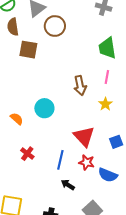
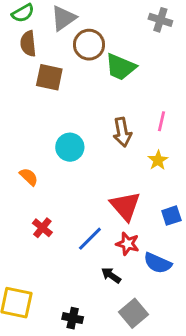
green trapezoid: (107, 48) -> (120, 67), moved, turned -60
cyan circle: (44, 108) -> (70, 147), moved
blue line: (60, 160) -> (90, 239), turned 30
black arrow: (68, 185) -> (111, 275), moved

